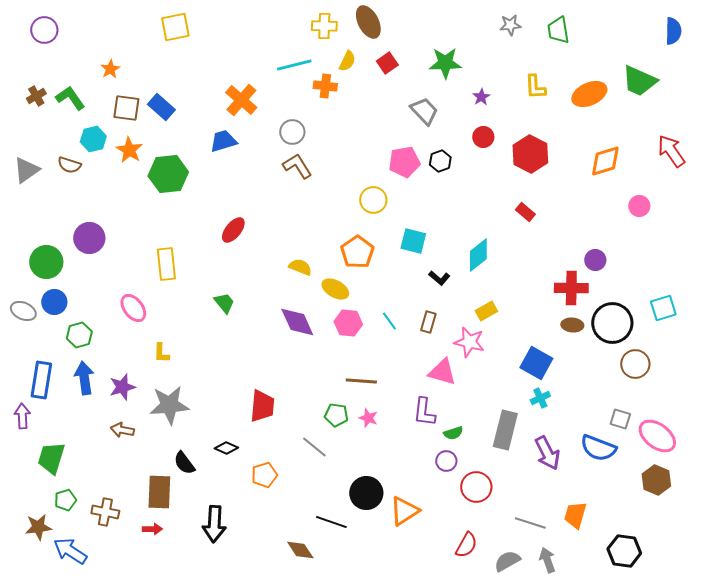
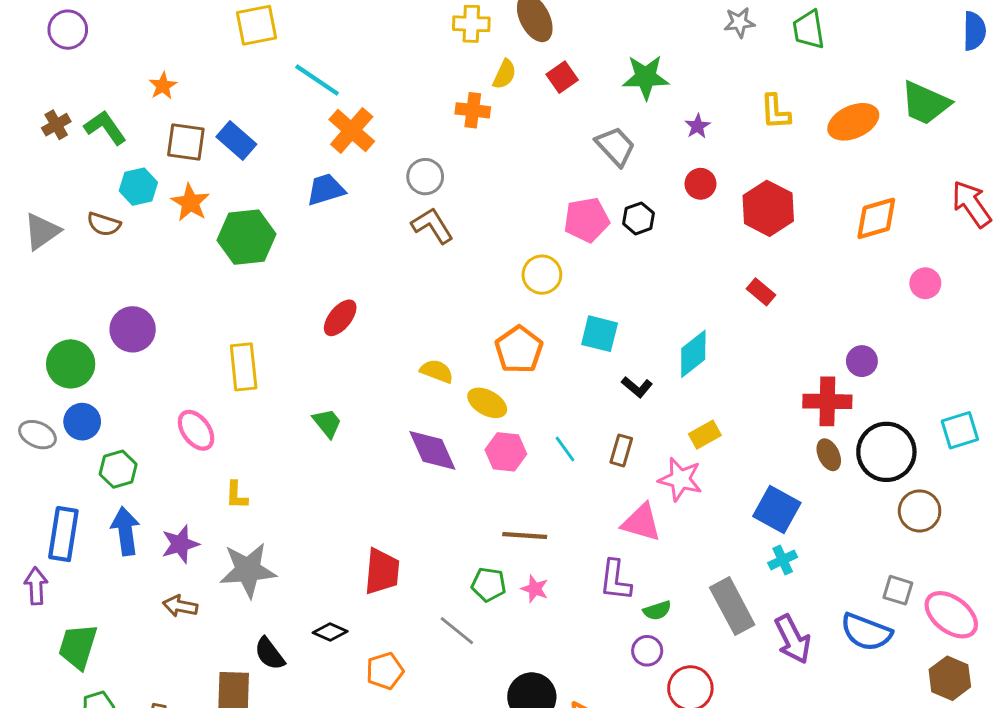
cyan line: (294, 65) -> (317, 80), moved, turned 48
brown ellipse: (572, 325) -> (829, 455), turned 60
gray rectangle: (505, 430) -> (732, 606), turned -42

